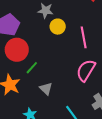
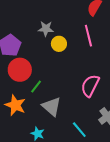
pink line: (84, 37) -> (88, 36), moved
gray triangle: (46, 89) -> (52, 107), size x1.5

